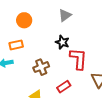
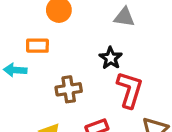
gray triangle: (65, 15) -> (124, 17), turned 32

